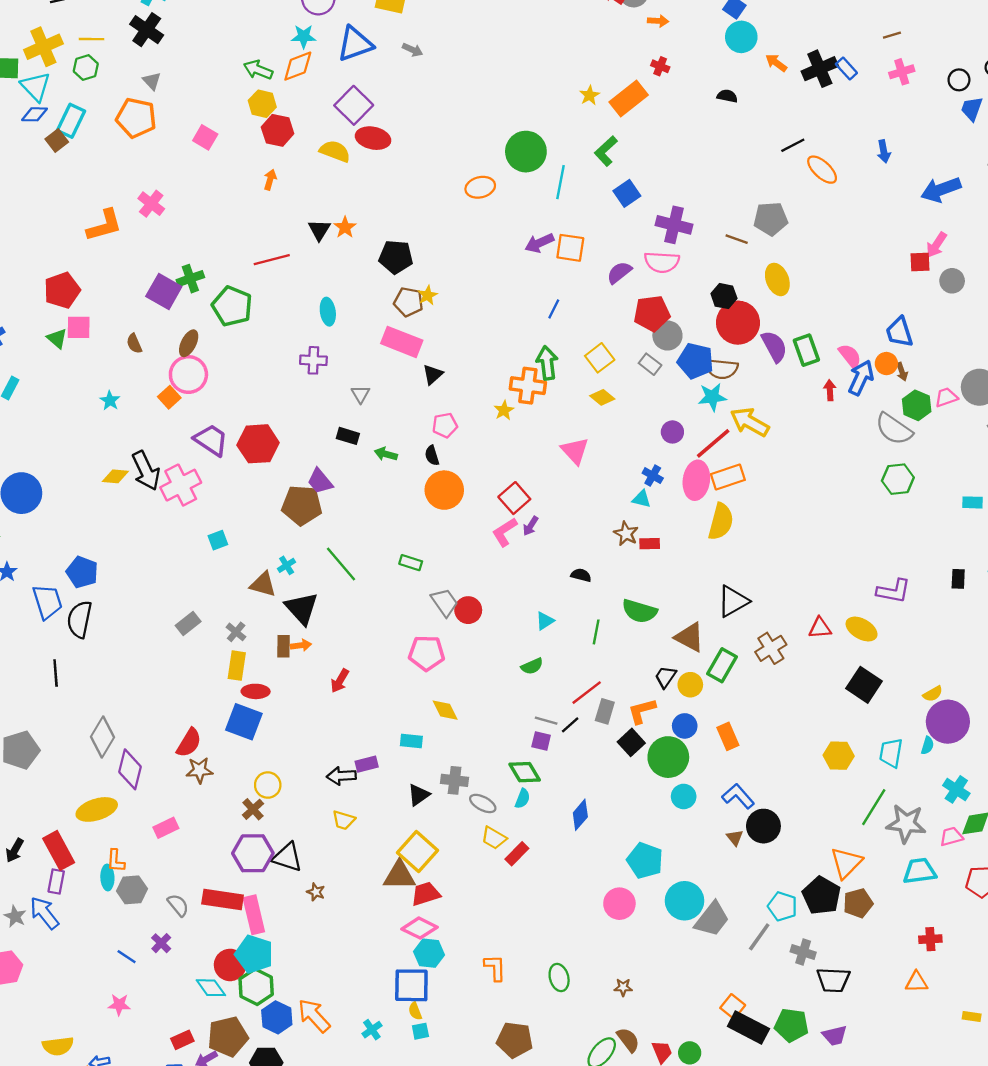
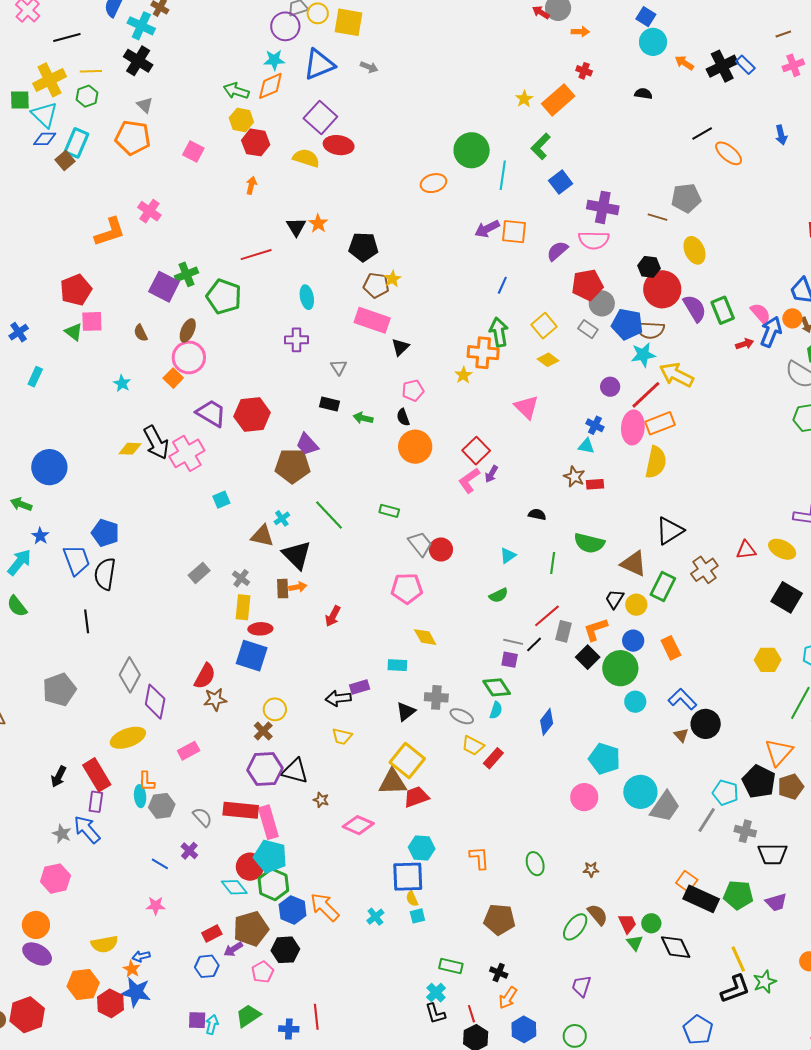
red arrow: (830, 390) -> (745, 344), turned 78
pink diamond: (419, 928) -> (358, 825), moved

